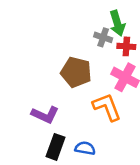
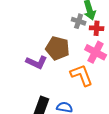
purple L-shape: (45, 115) -> (37, 62), moved

